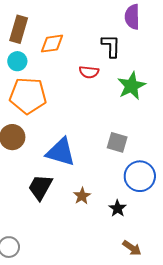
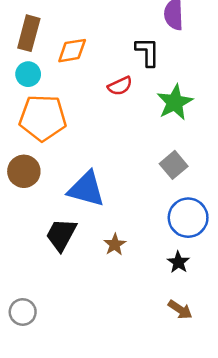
red semicircle: (89, 72) -> (120, 86), turned -30
gray square: (117, 142) -> (174, 165), moved, turned 35
black star: (118, 208) -> (178, 262), moved

